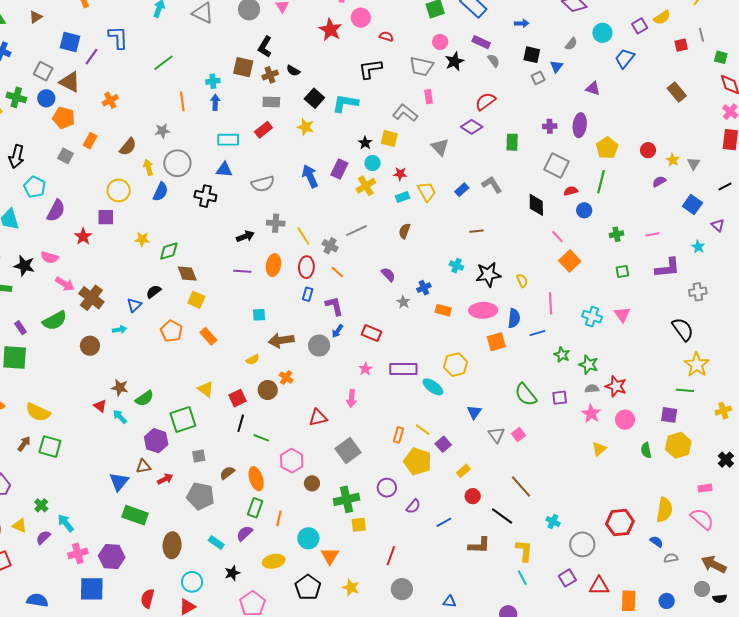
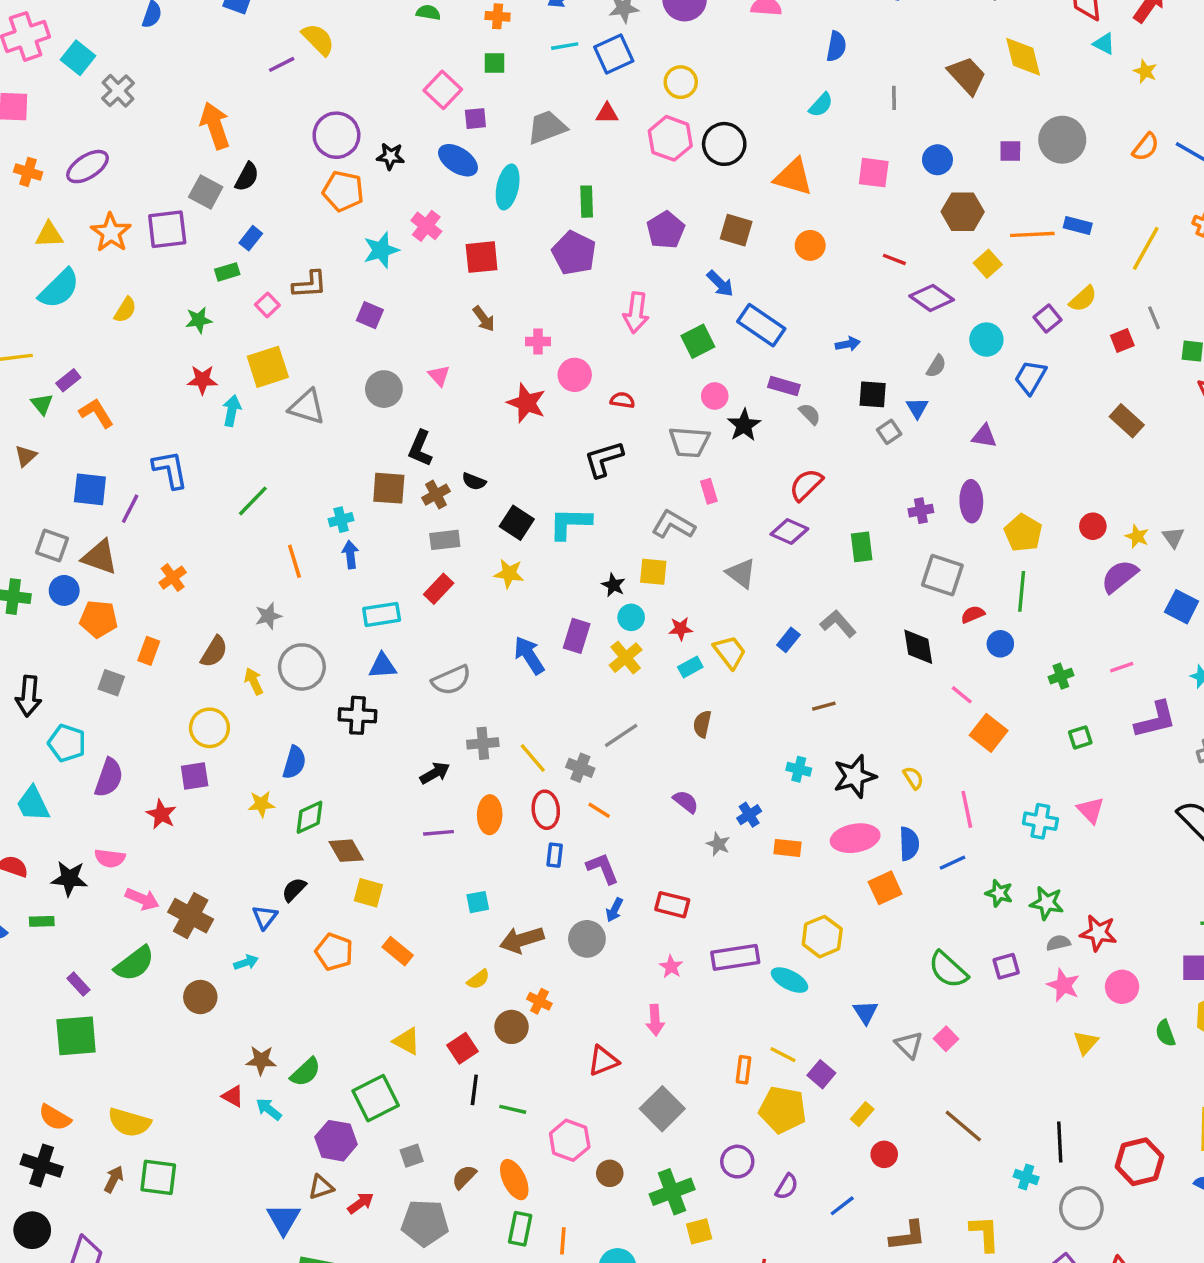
purple semicircle: (659, 182) -> (1119, 576), size x1.6
blue semicircle: (161, 192) -> (294, 762), moved
black line: (502, 516) -> (1060, 1142), moved, turned 60

